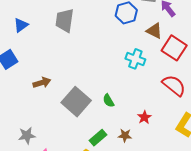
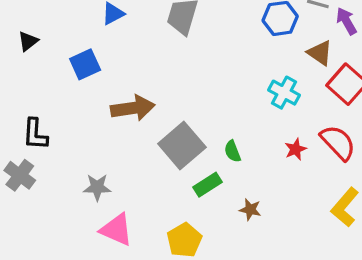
brown arrow: (42, 83) -> (133, 108), size x1.5
red star: (144, 117) -> (295, 149), moved
green rectangle: (98, 138) -> (207, 185), moved

